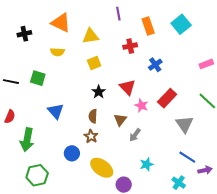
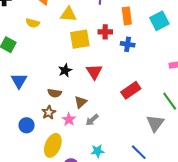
yellow square: (94, 63) -> (80, 39), moved, size x1.5
blue cross: (155, 65) -> (128, 44), moved, turned 32
pink star: (141, 106) -> (69, 119), moved
brown semicircle: (93, 116) -> (55, 93), turned -96
gray triangle: (184, 124) -> (155, 123), moved
yellow ellipse: (102, 168) -> (53, 145), turned 65

